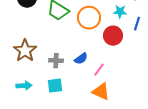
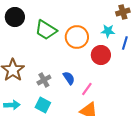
blue semicircle: (81, 59) -> (69, 78), turned -88
gray cross: (56, 61) -> (44, 80), turned -32
cyan square: (55, 86) -> (43, 105), turned 35

